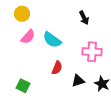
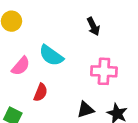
pink semicircle: (28, 37) -> (21, 66), moved
red semicircle: (57, 68) -> (41, 92), moved

